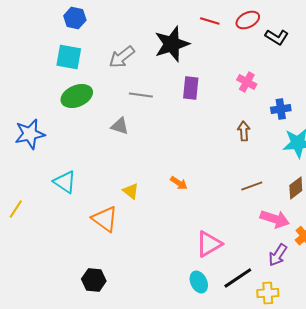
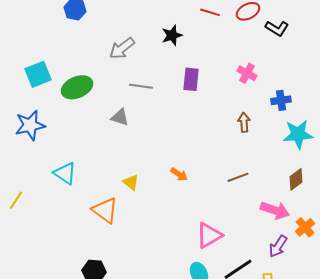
black star: (172, 44) -> (172, 35), size x0.6
cyan square: (69, 57) -> (38, 74), moved, turned -32
brown line: (252, 186) -> (238, 177), moved

